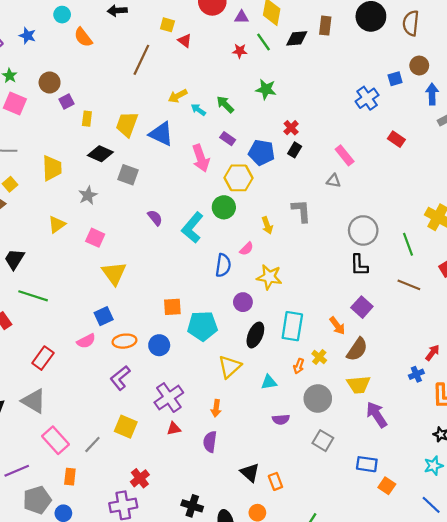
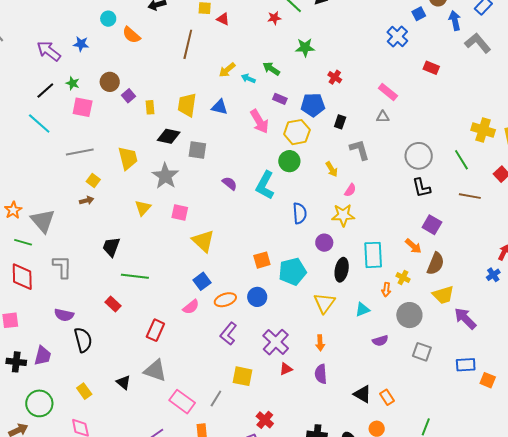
blue triangle: (161, 134) -> (219, 107), size x0.7
black rectangle: (295, 150) -> (340, 122), moved
gray star: (88, 195) -> (165, 176), size x1.5
pink semicircle: (247, 249) -> (350, 190), moved

